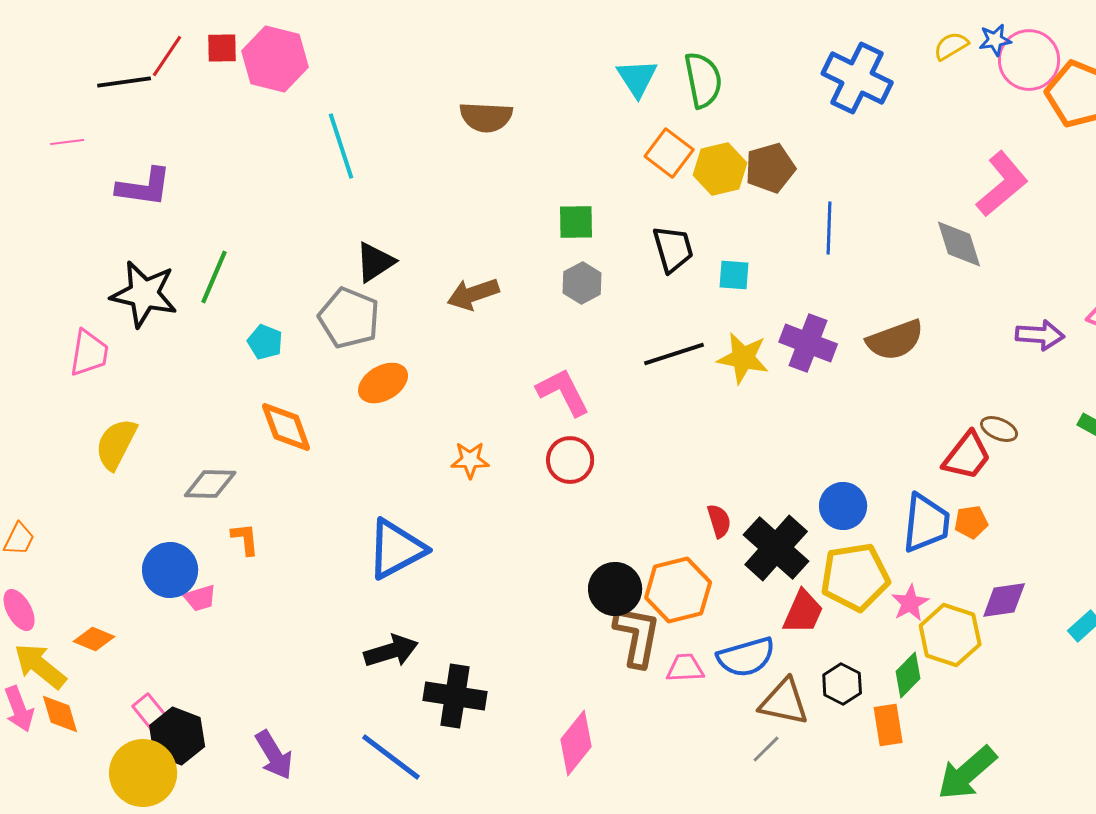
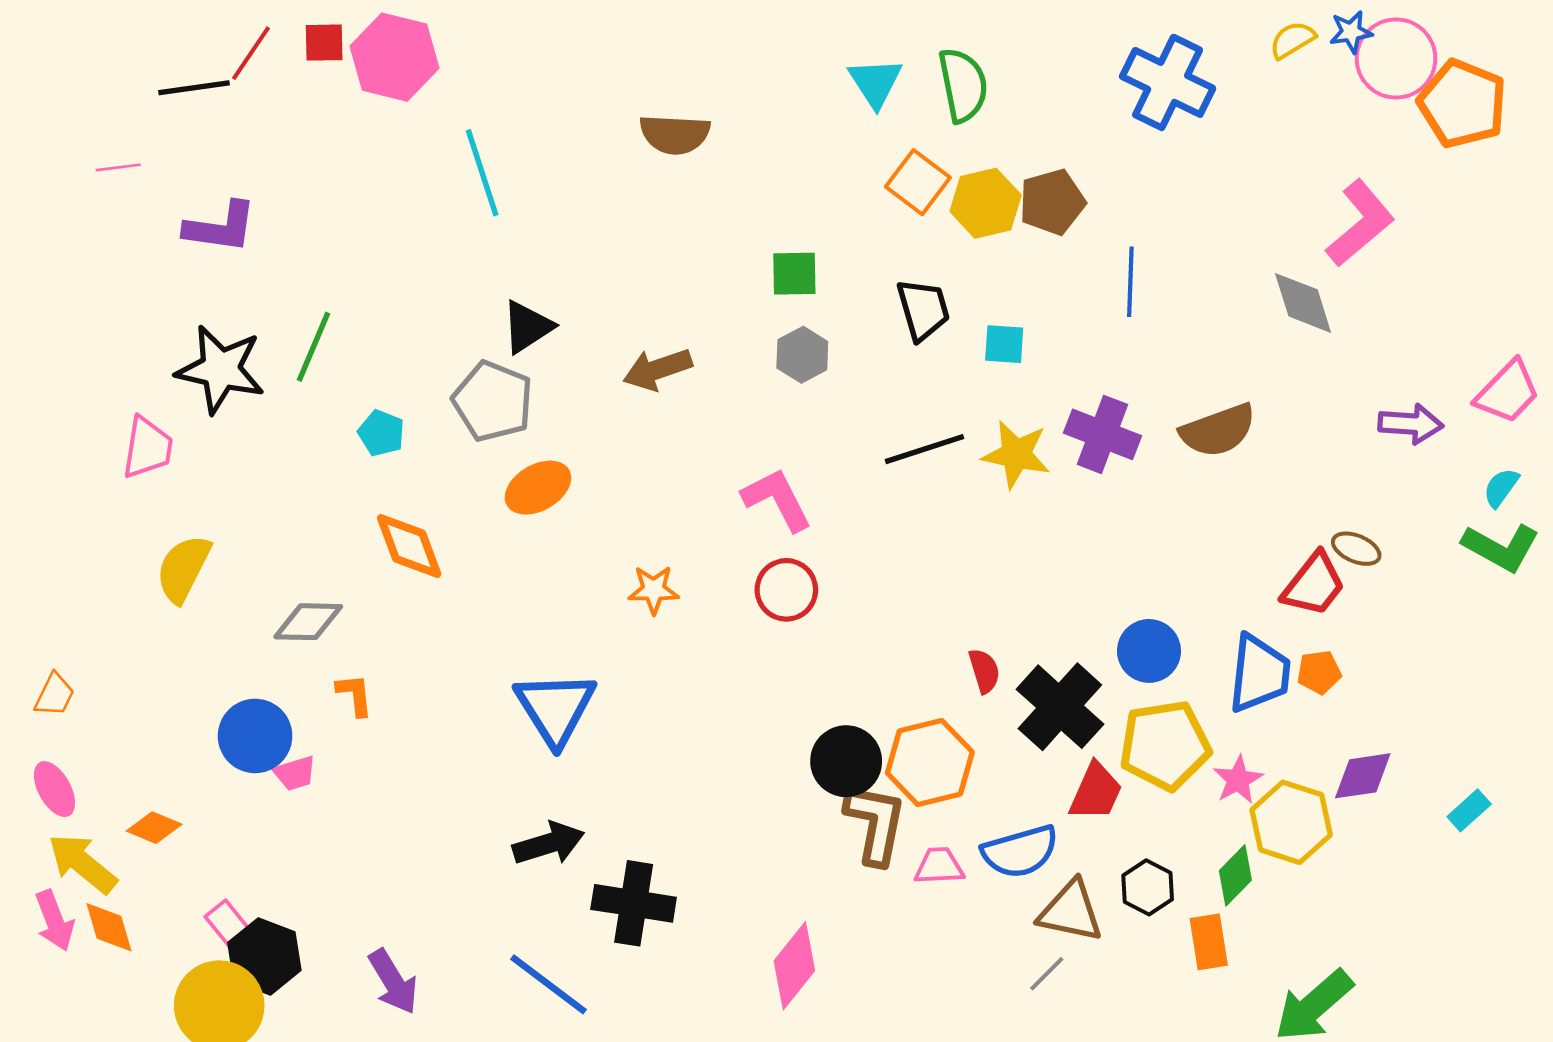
blue triangle: (396, 549) -> (555, 708), turned -34

